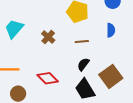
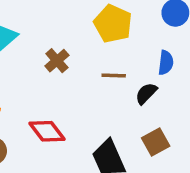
black semicircle: (83, 64) -> (146, 93), moved
brown square: (111, 76) -> (156, 142), size x0.7

